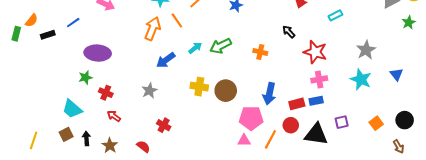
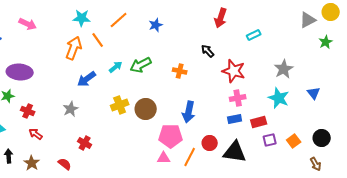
yellow cross: (199, 87) -> (120, 105), turned -30
red rectangle: (297, 104) -> (259, 122), moved
purple square: (342, 122) -> (270, 140), moved

